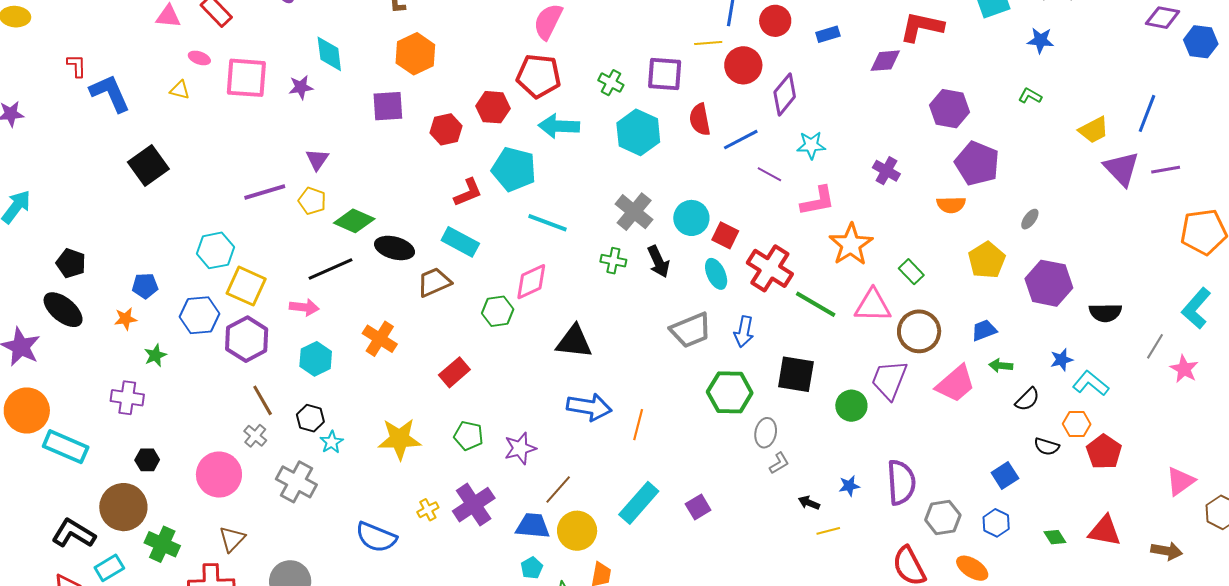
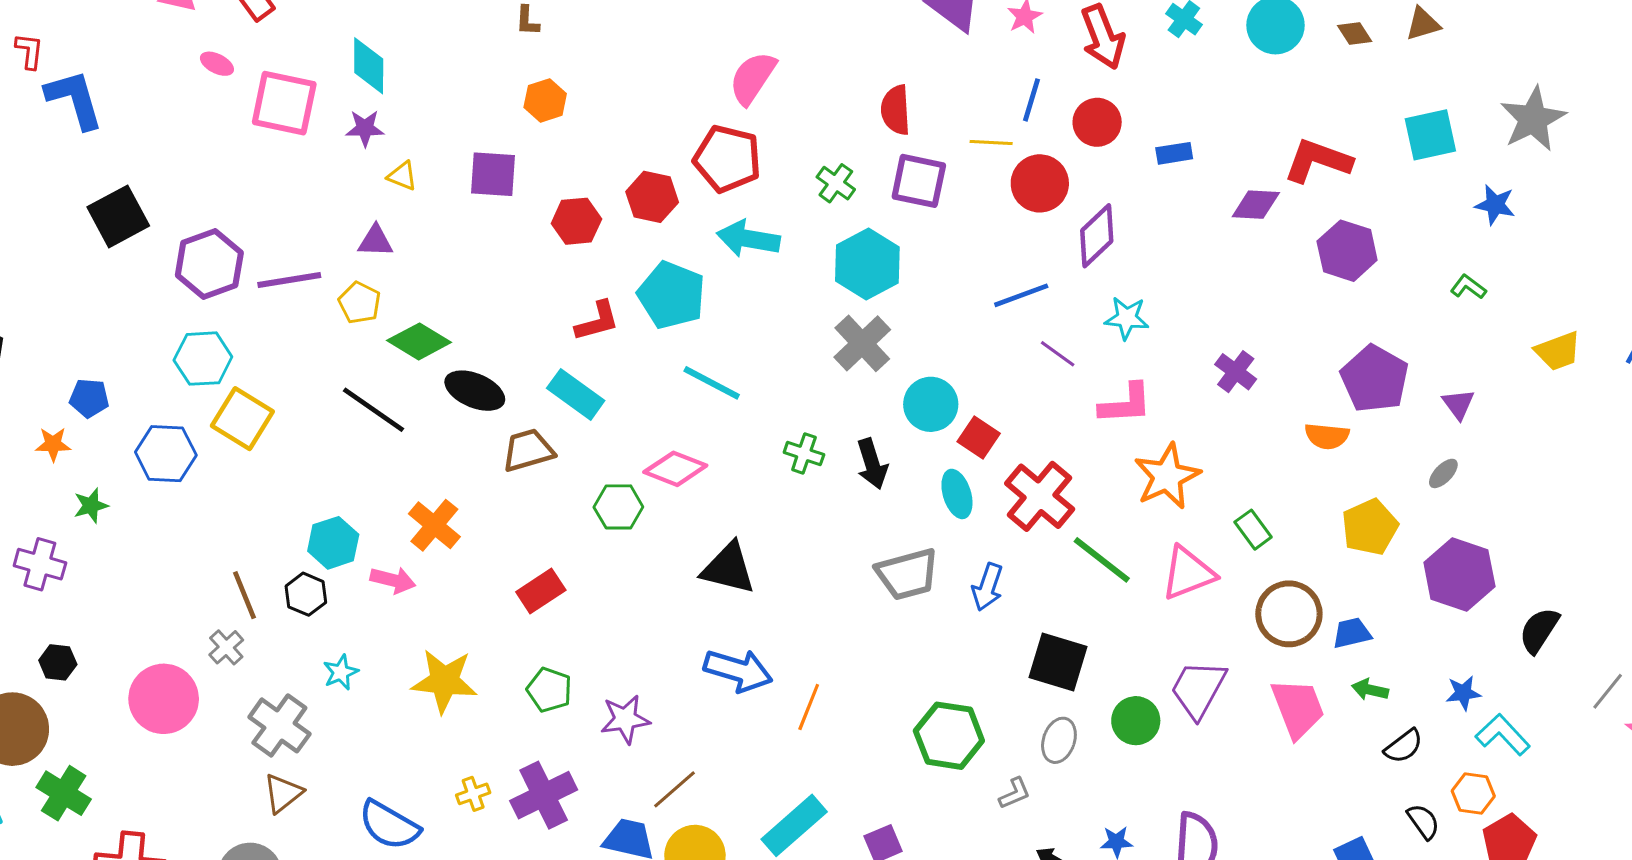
cyan diamond: (329, 54) -> (369, 66), moved
orange hexagon: (415, 54) -> (545, 100), size x0.7
yellow triangle: (180, 90) -> (402, 176), moved
purple hexagon: (950, 109) -> (1347, 251), moved
red semicircle: (700, 119) -> (896, 110), moved
purple triangle: (317, 160) -> (375, 241), turned 50
purple triangle: (1122, 169) -> (1458, 404), moved, size x0.6
gray cross: (634, 212) -> (862, 343), moved
black line: (330, 269) -> (373, 410), turned 51
pink diamond: (531, 282) -> (675, 469), turned 39
pink triangle: (873, 306) -> (1188, 573), turned -30
pink arrow: (304, 307) -> (393, 580), moved
black semicircle: (1105, 313) -> (1539, 630), turned 116
brown circle: (919, 331) -> (1289, 614), moved
purple hexagon: (247, 339) -> (209, 264), moved
pink trapezoid: (956, 384) -> (1298, 708), turned -78
green hexagon: (730, 392) -> (949, 736), moved
black hexagon: (310, 418) -> (306, 594), moved
gray ellipse: (766, 433) -> (1059, 740), moved
black semicircle: (1047, 446) -> (1423, 822), turned -150
brown triangle: (232, 539) -> (283, 793), moved

